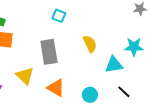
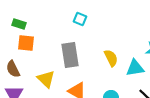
yellow semicircle: (90, 44) -> (111, 58), moved

